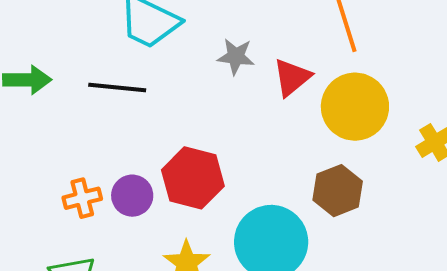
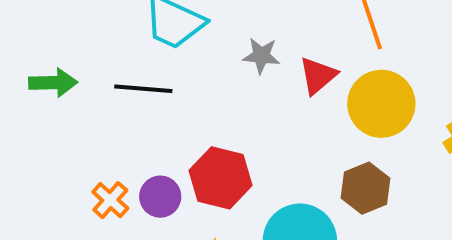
orange cross: (82, 198) -> (110, 200), turned -33

